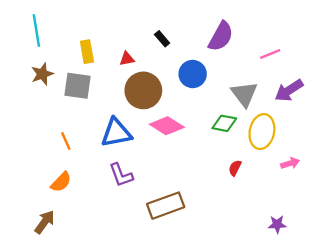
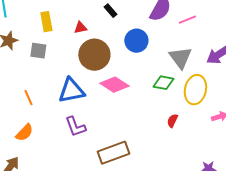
pink line: (270, 54) -> (187, 20), moved
gray square: (78, 86) -> (38, 51), size x0.7

